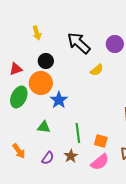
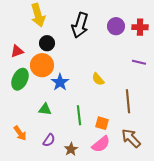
yellow arrow: (37, 33) -> (38, 15), size x1.6
black arrow: (79, 43) -> (80, 25), turned -115
yellow semicircle: (97, 70) -> (98, 79), moved, turned 88
brown star: (71, 156) -> (71, 149), moved

